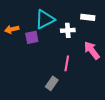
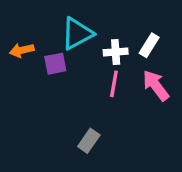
white rectangle: (88, 17) -> (149, 45), moved, turned -64
pink line: (67, 63) -> (114, 84), moved

